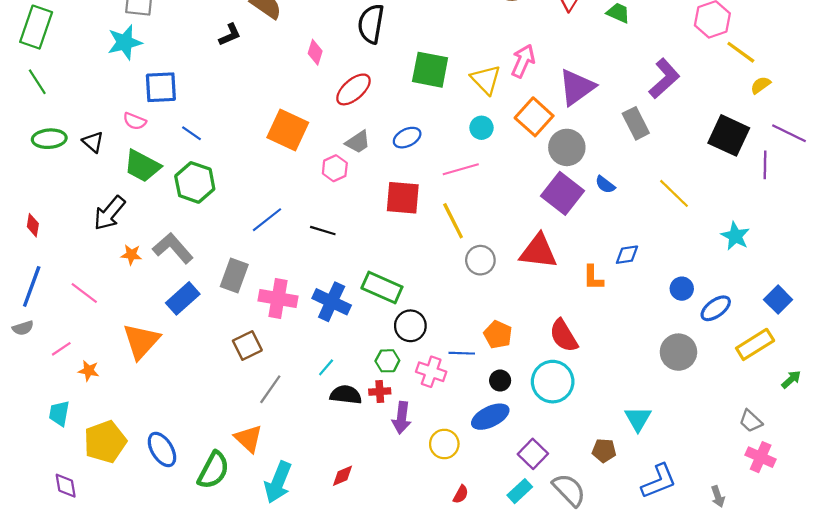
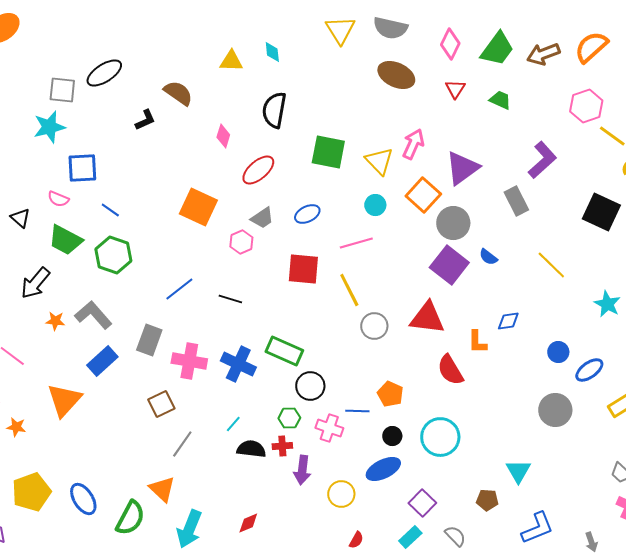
red semicircle: (564, 336) -> (450, 370), moved
gray semicircle: (569, 490) -> (455, 536), size x0.7

